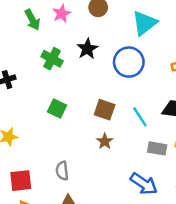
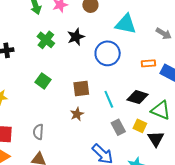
cyan triangle: (144, 23) -> (126, 24), turned 40
brown square: (105, 110) -> (81, 88), turned -36
gray rectangle: (157, 148) -> (118, 127), turned 42

